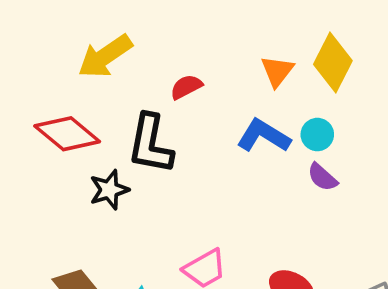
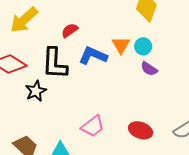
orange triangle: (277, 71) -> (121, 45), moved
blue L-shape: (264, 136) -> (93, 56), moved

